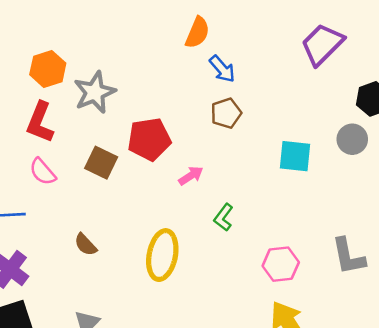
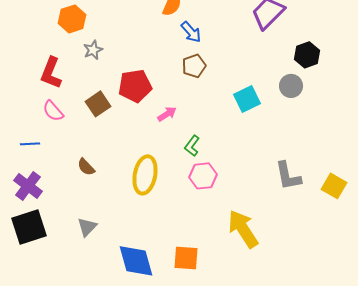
orange hexagon: (48, 69) -> (72, 19), moved
gray star: (95, 92) -> (93, 50), size x0.6
cyan square: (295, 156) -> (247, 99), turned -32
brown square: (101, 163) -> (98, 104), turned 30
pink hexagon: (281, 264) -> (203, 176), moved

